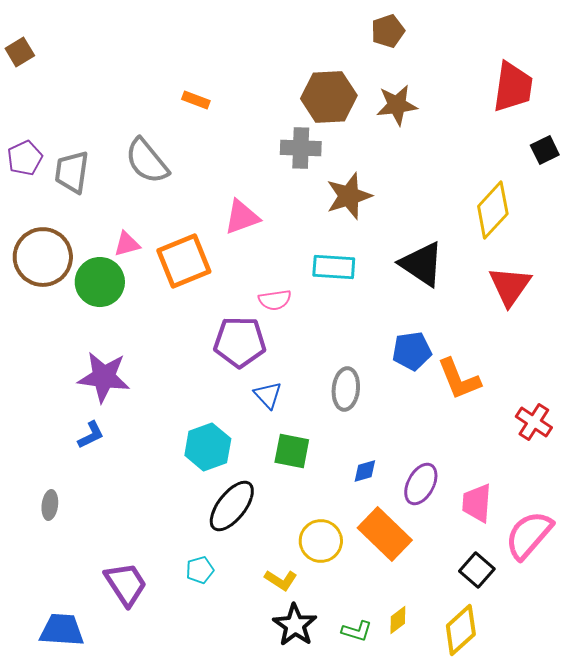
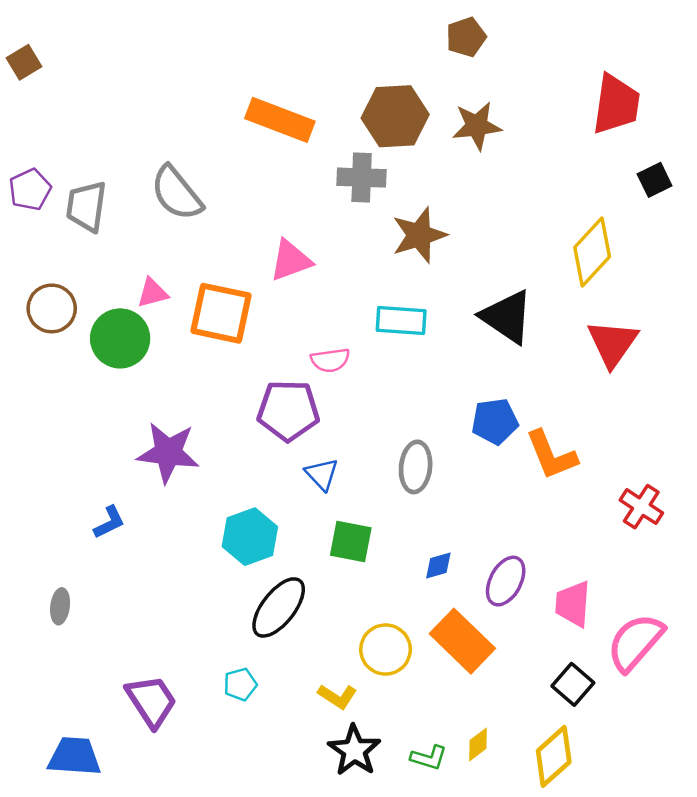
orange rectangle: (196, 100) -> (280, 120), moved, size x2.0
brown circle: (43, 257) -> (52, 308), size x0.7
orange square: (184, 261) -> (221, 313), turned 34
purple star: (104, 377) -> (168, 453), moved

